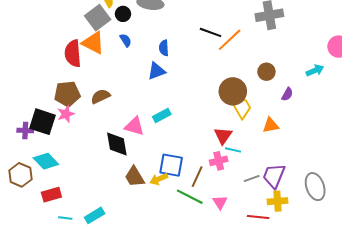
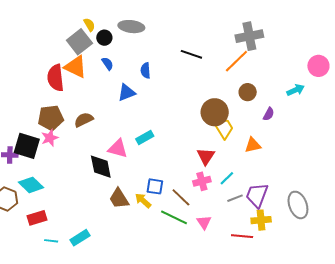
orange line: (230, 40) -> (236, 61), moved
blue triangle: (156, 71) -> (127, 93), moved
cyan line: (233, 150) -> (227, 178), moved, turned -56
blue square: (171, 165) -> (155, 186), size x0.7
brown line: (197, 177) -> (181, 197), turned -70
yellow arrow: (159, 179) -> (143, 201), turned 66

